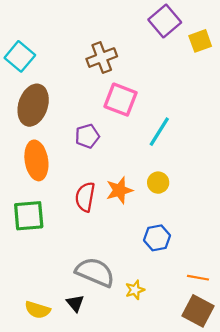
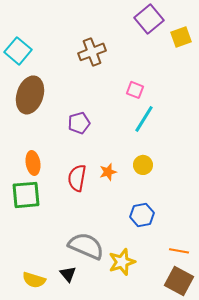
pink square: (121, 100) -> (135, 90), moved, size x0.6
orange ellipse: (36, 160) -> (33, 163), moved, size x0.7
orange star: (119, 190) -> (108, 172), size x0.7
yellow star: (135, 290) -> (122, 262), size x1.5

